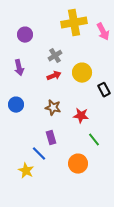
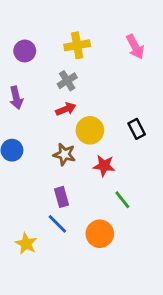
yellow cross: (74, 23) -> (77, 45), moved, size x0.7
yellow circle: (82, 73) -> (90, 130), moved
blue line: (39, 154) -> (57, 224), moved

